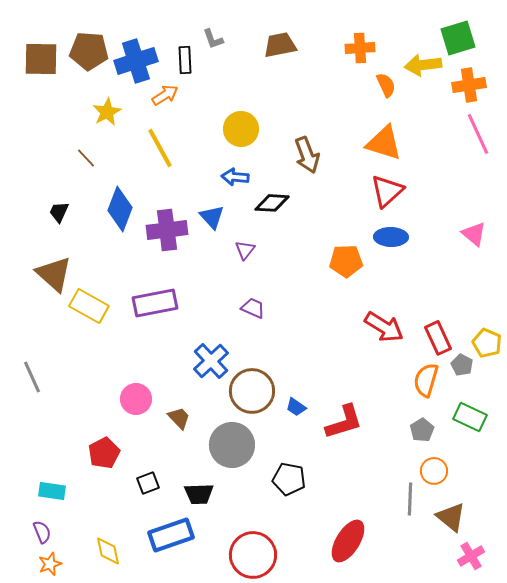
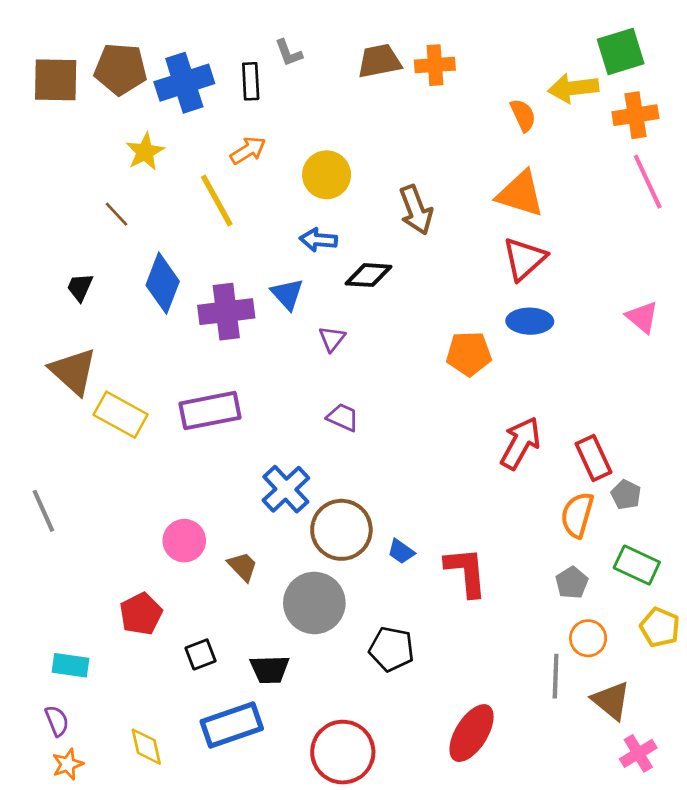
orange cross: (360, 48) -> (435, 65), moved
orange arrow: (165, 95) -> (248, 150), moved
red arrow: (384, 327) -> (520, 443), turned -93
yellow pentagon: (487, 343) -> (660, 627), moved
red L-shape: (344, 422) -> (466, 572), turned -78

